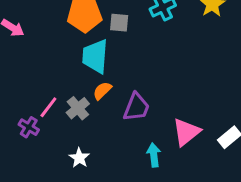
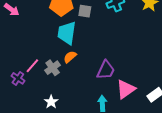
purple trapezoid: (136, 107) -> (106, 70), moved

